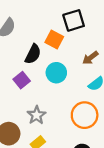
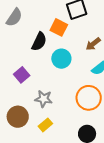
purple square: (22, 80) -> (22, 75), moved
gray star: (36, 115) -> (44, 99), turned -30

